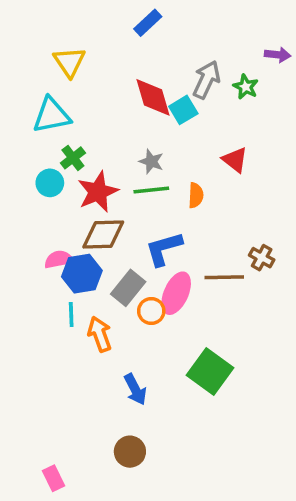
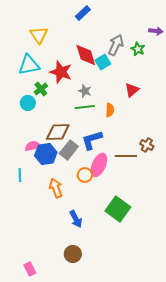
red triangle: (235, 160) -> (132, 90), turned 42
red star: (98, 192) -> (61, 72), moved, turned -30
gray rectangle: (128, 288) -> (69, 150), moved
cyan line: (71, 315) -> (20, 175), moved

